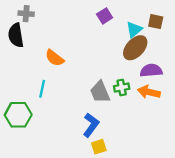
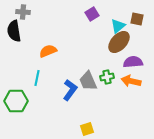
orange semicircle: (55, 58) -> (48, 51), turned 120
blue L-shape: (91, 125) -> (70, 90), moved

